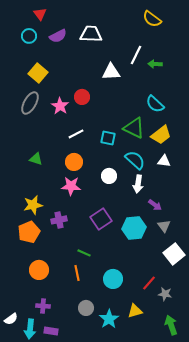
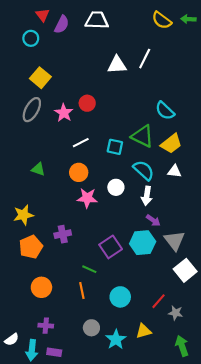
white trapezoid: (91, 34) -> (97, 20), moved
purple semicircle: (58, 36) -> (62, 24), moved, turned -36
green arrow: (155, 64) -> (188, 19), moved
white triangle: (111, 72) -> (117, 65), moved
pink star: (71, 186) -> (87, 198), moved
yellow star: (33, 205) -> (23, 215), moved
purple arrow: (155, 205) -> (153, 220), moved
purple square: (101, 219) -> (111, 247), moved
gray triangle: (164, 226) -> (174, 241), size x1.5

